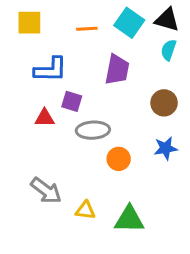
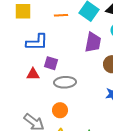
purple trapezoid: (117, 70) -> (93, 42), moved
orange circle: (119, 159) -> (60, 110), moved

